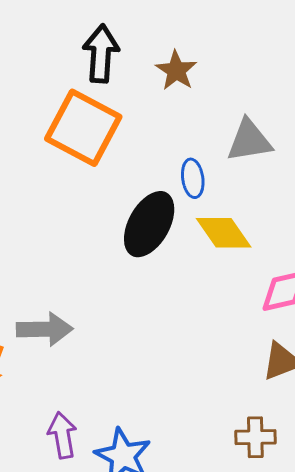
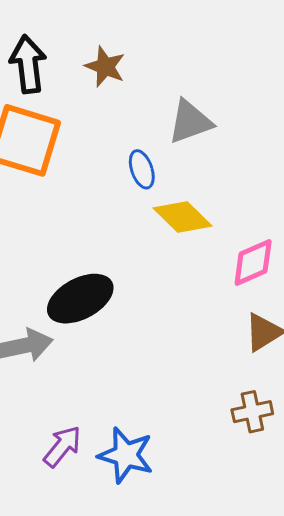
black ellipse: (149, 224) -> (80, 299), moved, turned 44
purple arrow: (62, 435) -> (62, 446), turned 60

